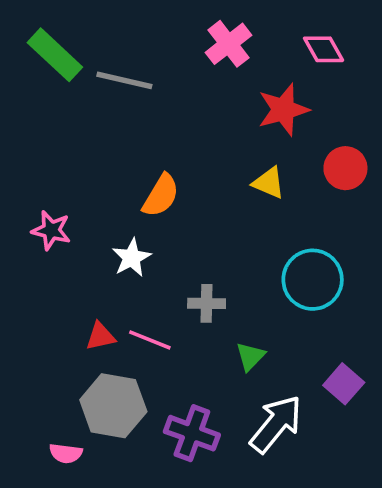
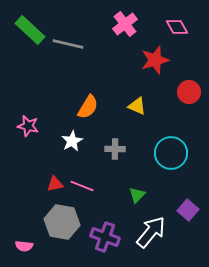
yellow triangle: (269, 183) -> (137, 106), moved
gray cross: (207, 303) -> (115, 149), moved
pink semicircle: (66, 453) -> (24, 246), moved

